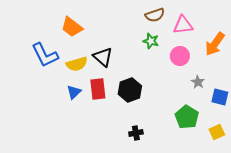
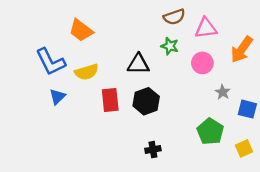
black triangle: (103, 57) -> (138, 64), moved, turned -40
blue triangle: (74, 92) -> (57, 97), moved

